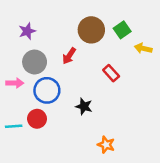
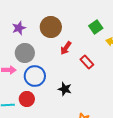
brown circle: (91, 30) -> (51, 27), moved
red arrow: (69, 56) -> (66, 48), moved

